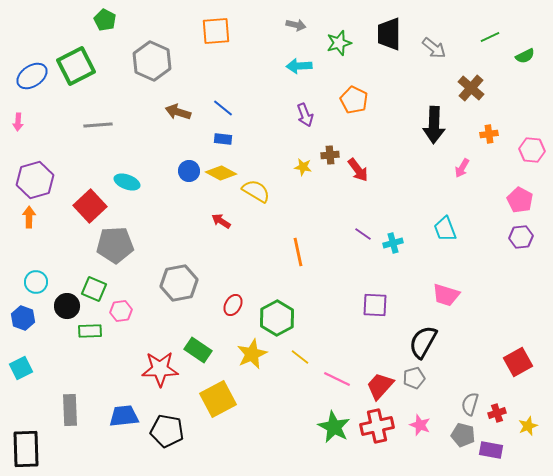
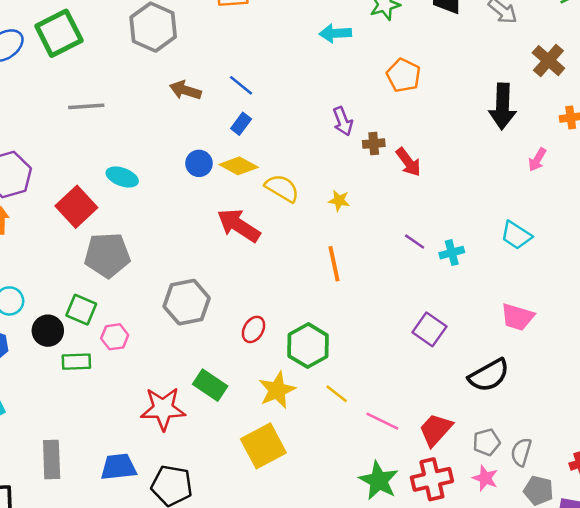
purple arrow: (305, 115) -> (343, 121), moved
blue rectangle: (223, 139) -> (241, 124), turned -60
yellow star: (303, 167) -> (339, 201), moved
red arrow: (221, 221) -> (239, 225), size x1.8
cyan trapezoid: (445, 229) -> (516, 235), turned -36
purple square: (375, 305) -> (429, 329), turned 32
black semicircle: (423, 342) -> (489, 375), turned -148
gray pentagon: (414, 378) -> (486, 442), moved
yellow square: (218, 399) -> (263, 446), moved
gray semicircle: (470, 404) -> (521, 452), moved

